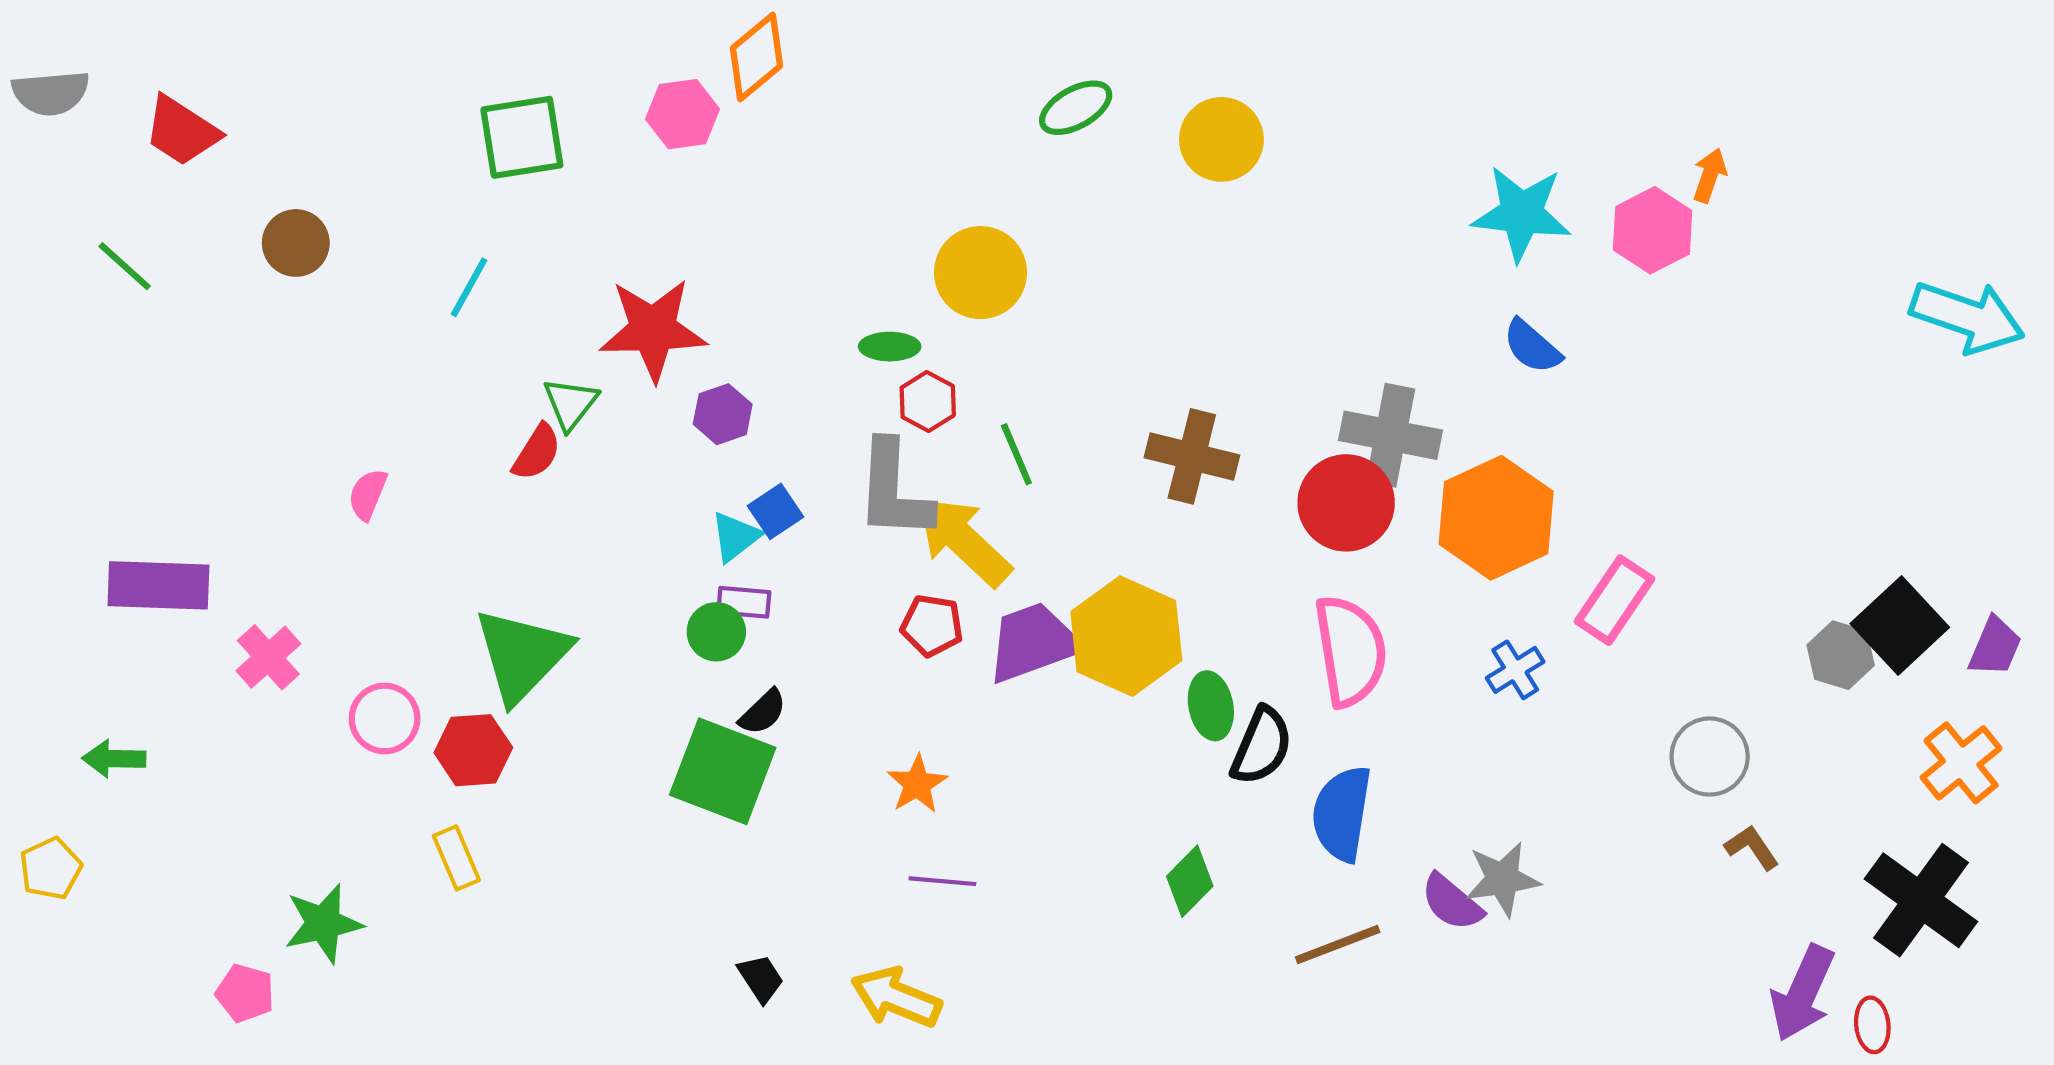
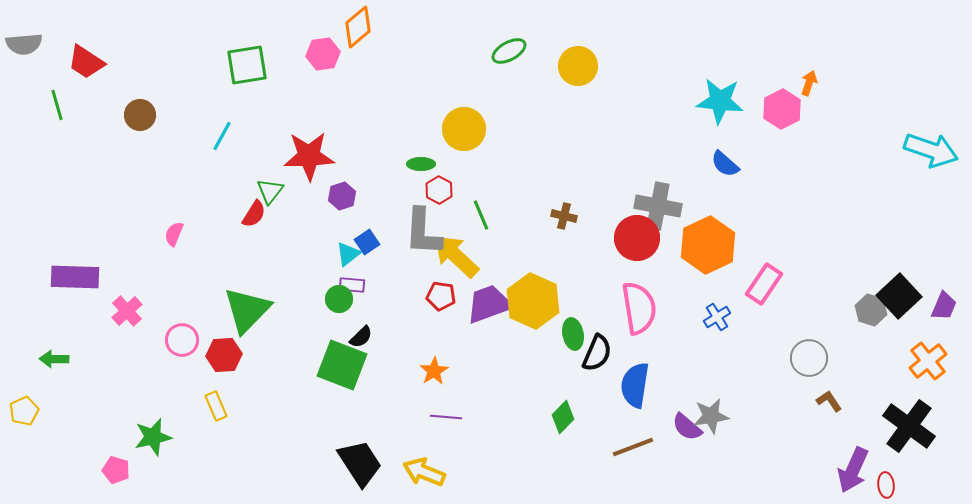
green line: (125, 266) -> (57, 105), moved, turned 32
brown cross: (1192, 456) -> (564, 216), size x0.6
black trapezoid: (761, 978) -> (360, 463), size x2.0

